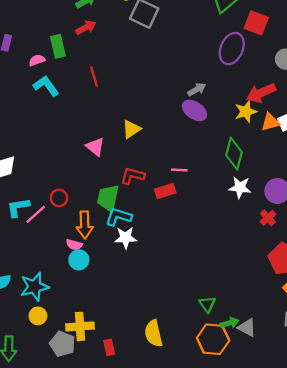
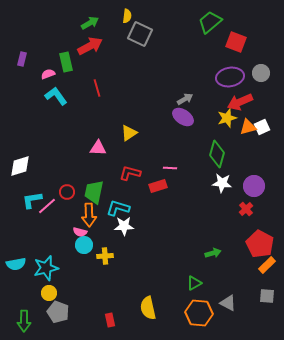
red arrow: (86, 28) -> (90, 46), size x1.4
purple ellipse: (232, 49) -> (230, 77), moved, turned 56
pink triangle: (95, 147) -> (98, 148), turned -36
green trapezoid: (108, 198) -> (94, 192), moved
green triangle: (207, 304) -> (194, 283), turned 35
green arrow: (229, 323) -> (213, 253), moved
yellow cross: (80, 326) -> (105, 256), moved, size x0.7
gray pentagon: (62, 344) -> (58, 312), moved

